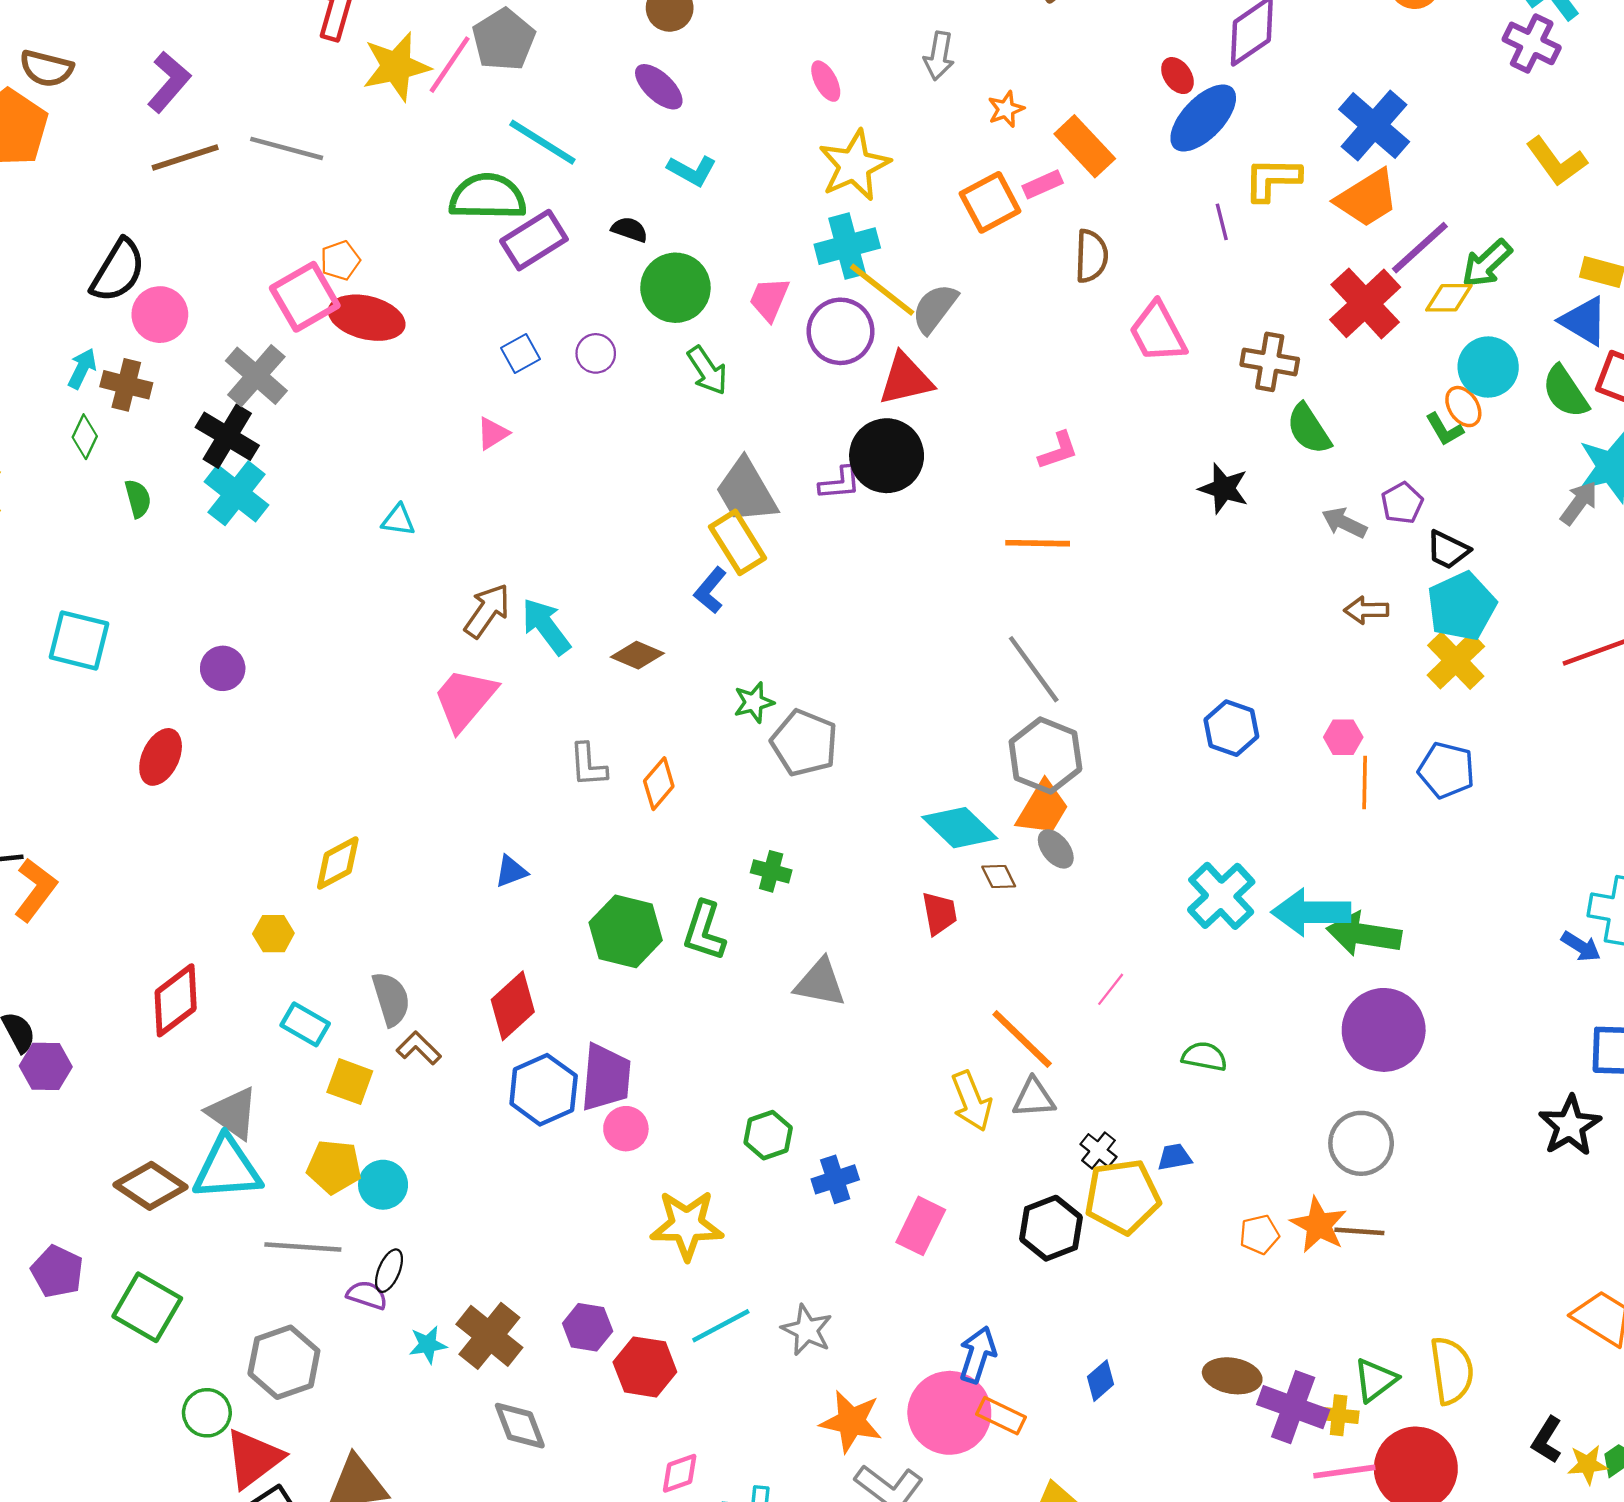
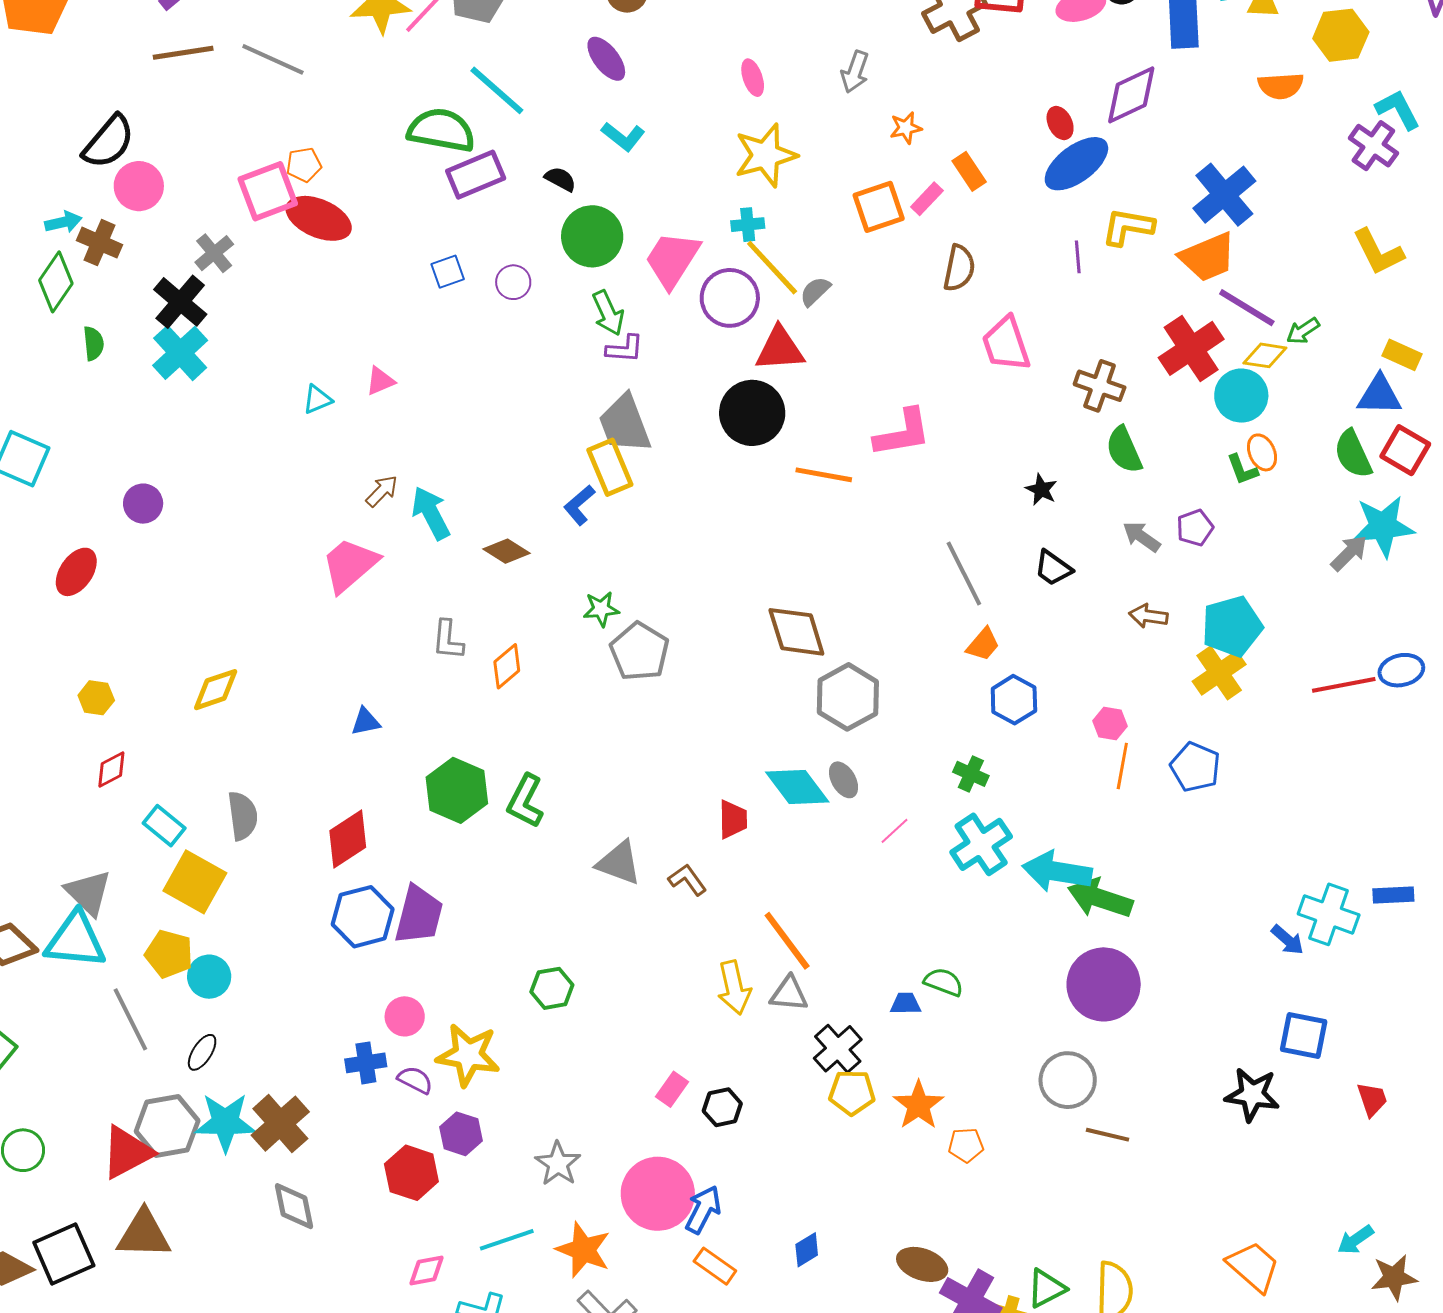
orange rectangle: (1085, 146) -> (969, 171), size x0.7
pink rectangle: (1043, 184) -> (927, 199), turned -32
cyan cross: (847, 246) -> (748, 225), size x0.6
purple line: (1420, 248) -> (1247, 308), turned 64
green arrow: (1487, 263) -> (1303, 331), size x0.7
pink trapezoid: (769, 299) -> (672, 260), size x1.5
gray semicircle: (935, 308) -> (815, 291), size x0.7
blue triangle: (1584, 321) -> (1379, 395), turned -39
cyan circle: (1488, 367) -> (1241, 396), moved
cyan arrow: (82, 369) -> (63, 222), turned 42
gray cross: (256, 376) -> (214, 253), size x0.7
pink triangle: (493, 433) -> (380, 381), moved
green diamond: (85, 437) -> (56, 282), size x1.5
pink L-shape: (1058, 451) -> (902, 433), size x1.6
purple L-shape: (840, 483) -> (625, 349), moved
black star: (1224, 488) -> (1041, 490), size x0.7
cyan triangle: (398, 520) -> (317, 399), turned -40
orange line: (1038, 543) -> (824, 475), moved
black trapezoid: (1448, 550) -> (1053, 568), moved
brown arrow: (487, 611) -> (382, 491), size x0.7
gray line: (1034, 669) -> (964, 574), moved
orange trapezoid: (1043, 808) -> (983, 644), moved, size x0.7
cyan diamond: (960, 828) -> (797, 787), moved
green cross: (771, 871) -> (971, 774), moved
brown diamond: (999, 876) -> (796, 632), moved, size x2.0
yellow hexagon: (273, 934) -> (96, 698), moved
pink line: (1111, 989) -> (895, 831), moved
red diamond: (176, 1000) -> (111, 769), moved, size x0.6
brown L-shape: (419, 1048) -> (687, 880), moved
yellow square: (350, 1082) -> (195, 882), size x1.5
black star: (1570, 1126) -> (1252, 1095), turned 30
pink circle: (626, 1129) -> (405, 1016), moved
black cross: (1098, 1150) -> (838, 1049), size x1.5
blue trapezoid: (1175, 1157) -> (906, 1004), moved
blue cross: (835, 1179) -> (366, 1063), moved
yellow pentagon: (1122, 1197) -> (852, 1092), size x0.7
orange star: (1319, 1225) -> (919, 1105), moved
pink rectangle: (921, 1226) -> (672, 1089), size x0.7
black hexagon: (1051, 1228) -> (722, 1107), moved, size x0.7
brown line: (1359, 1231) -> (1107, 1135), moved
gray line: (303, 1247) -> (130, 1019), turned 50
purple semicircle: (367, 1295) -> (415, 1080), moved
cyan line: (721, 1326) -> (507, 1240), moved
purple hexagon: (588, 1327) -> (461, 1134), moved
cyan star: (428, 1345) -> (225, 1122), size x1.8
gray hexagon: (284, 1362) -> (167, 1126), moved
pink circle: (949, 1413) -> (658, 1194), moved
red triangle: (254, 1458) -> (127, 1152), moved

